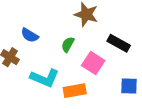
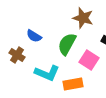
green semicircle: (68, 44) -> (67, 44), size x1.6

